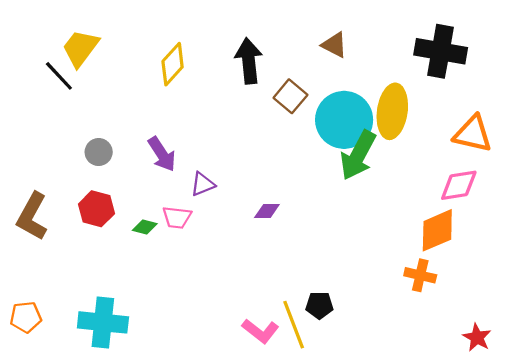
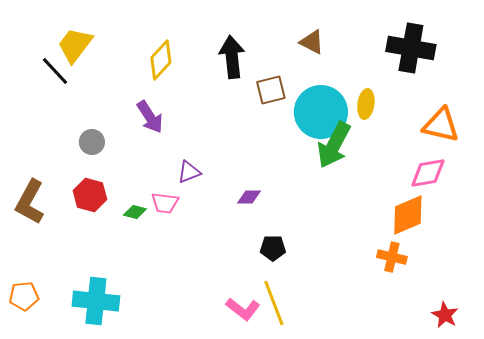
brown square: (290, 96) -> (271, 90), turned 36
yellow ellipse: (392, 111) -> (366, 104), size x0.6
purple arrow: (162, 154) -> (150, 117), moved
black pentagon: (319, 305) -> (273, 248), moved

